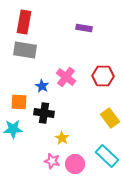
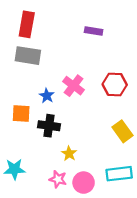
cyan star: (13, 129) -> (14, 169), moved
cyan rectangle: (107, 156) -> (119, 174), turned -50

